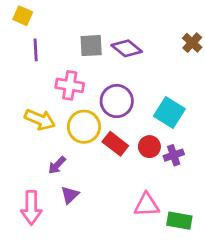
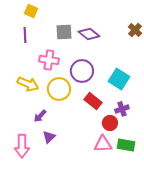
yellow square: (23, 16) -> (31, 11), moved
red rectangle: (115, 144) -> (93, 101), moved
red circle: (149, 147) -> (110, 123), moved
green rectangle: (179, 221) -> (126, 145), moved

